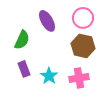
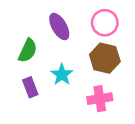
cyan star: (49, 76) -> (62, 75), moved

